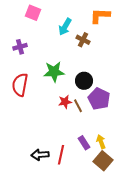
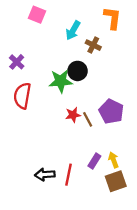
orange L-shape: (100, 16) -> (112, 18), turned 95
purple cross: (20, 47) -> (17, 62), moved, turned -32
black circle: (84, 81) -> (78, 71), moved
purple rectangle: (84, 143) -> (94, 161), turned 64
brown square: (103, 161) -> (116, 181), turned 30

